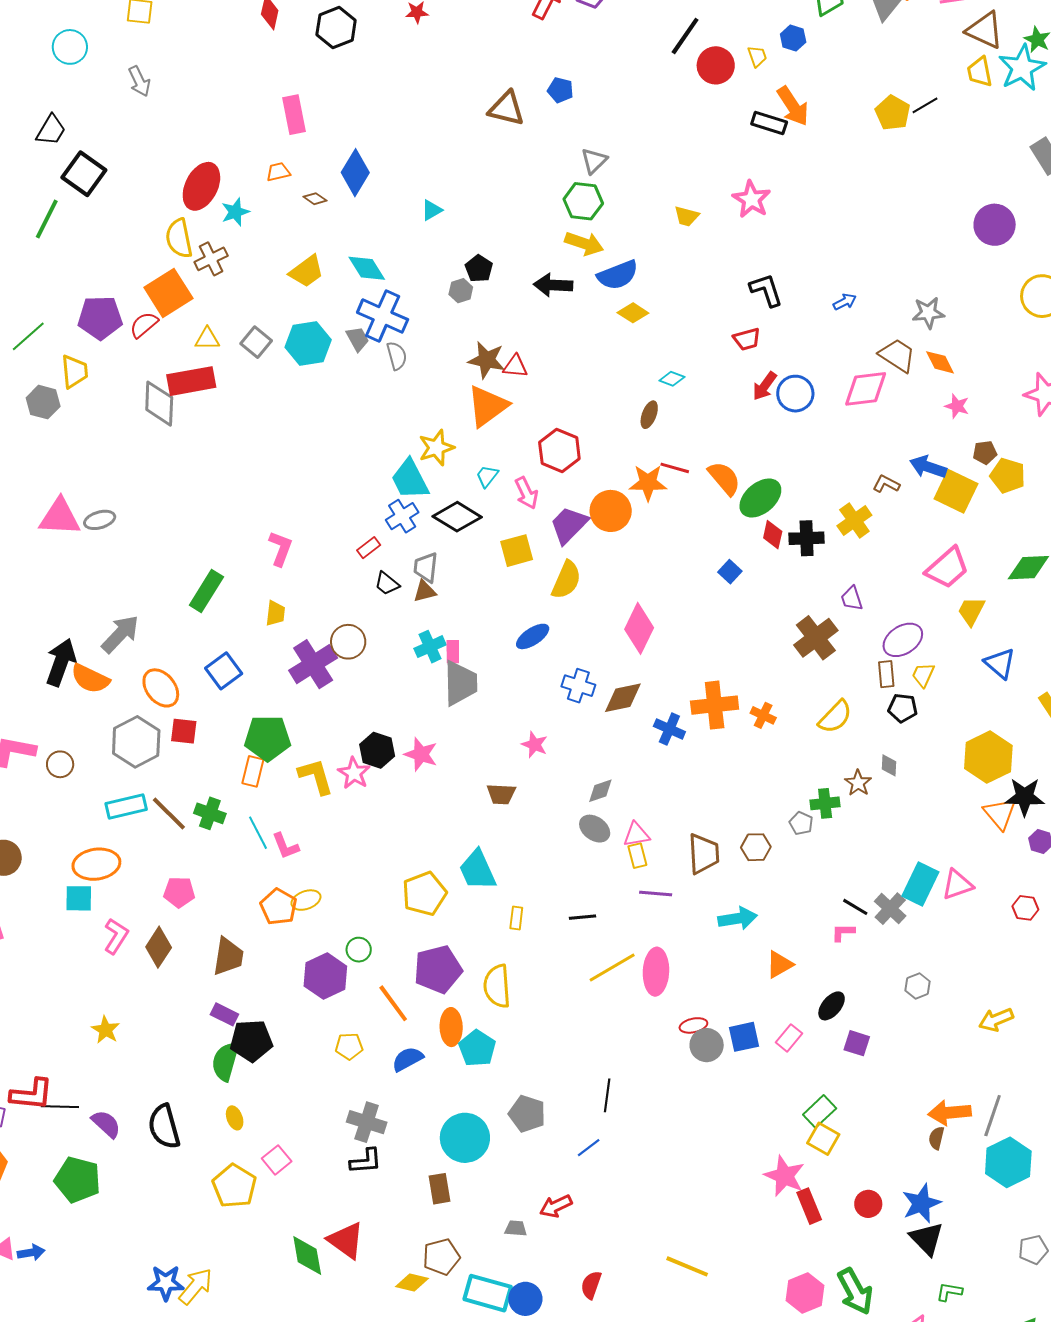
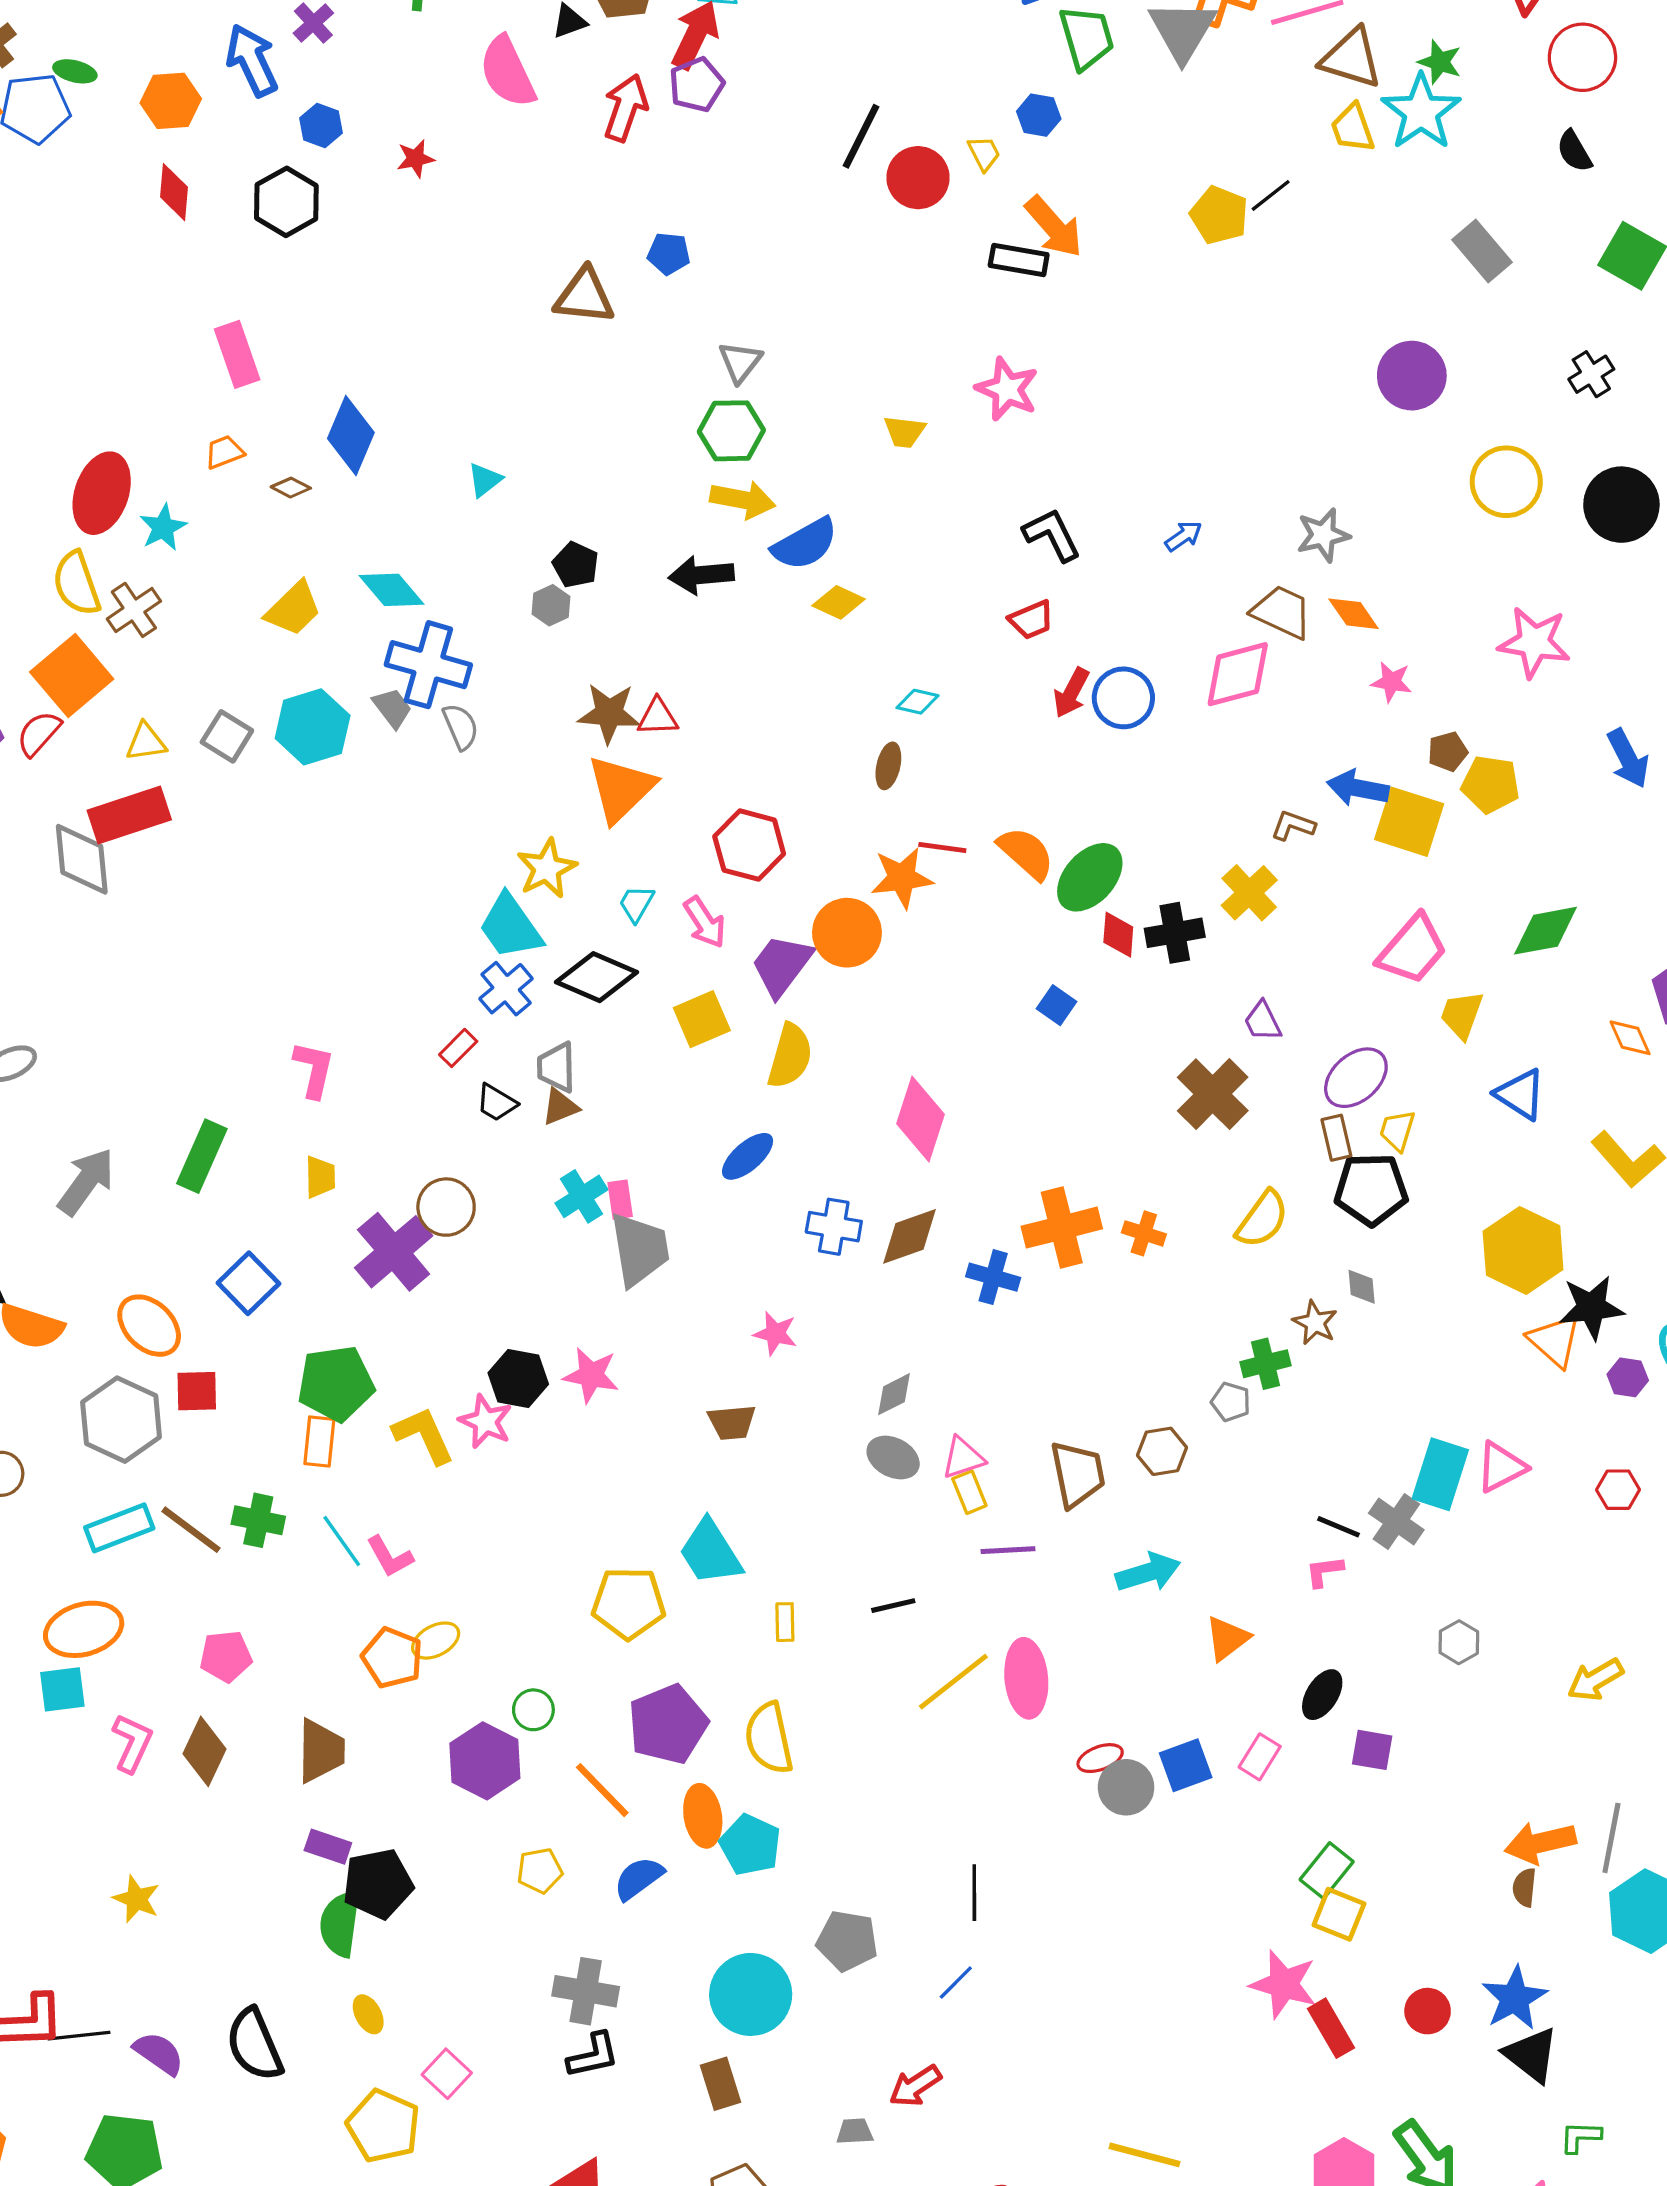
gray arrow: (120, 634) -> (86, 1182), moved
black pentagon: (903, 708) -> (1371, 1189), size x1.5
yellow pentagon: (424, 894) -> (629, 1603), turned 30

